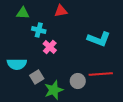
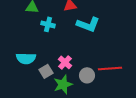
cyan L-shape: (99, 39) -> (88, 24), moved
pink cross: (50, 47) -> (65, 62), moved

